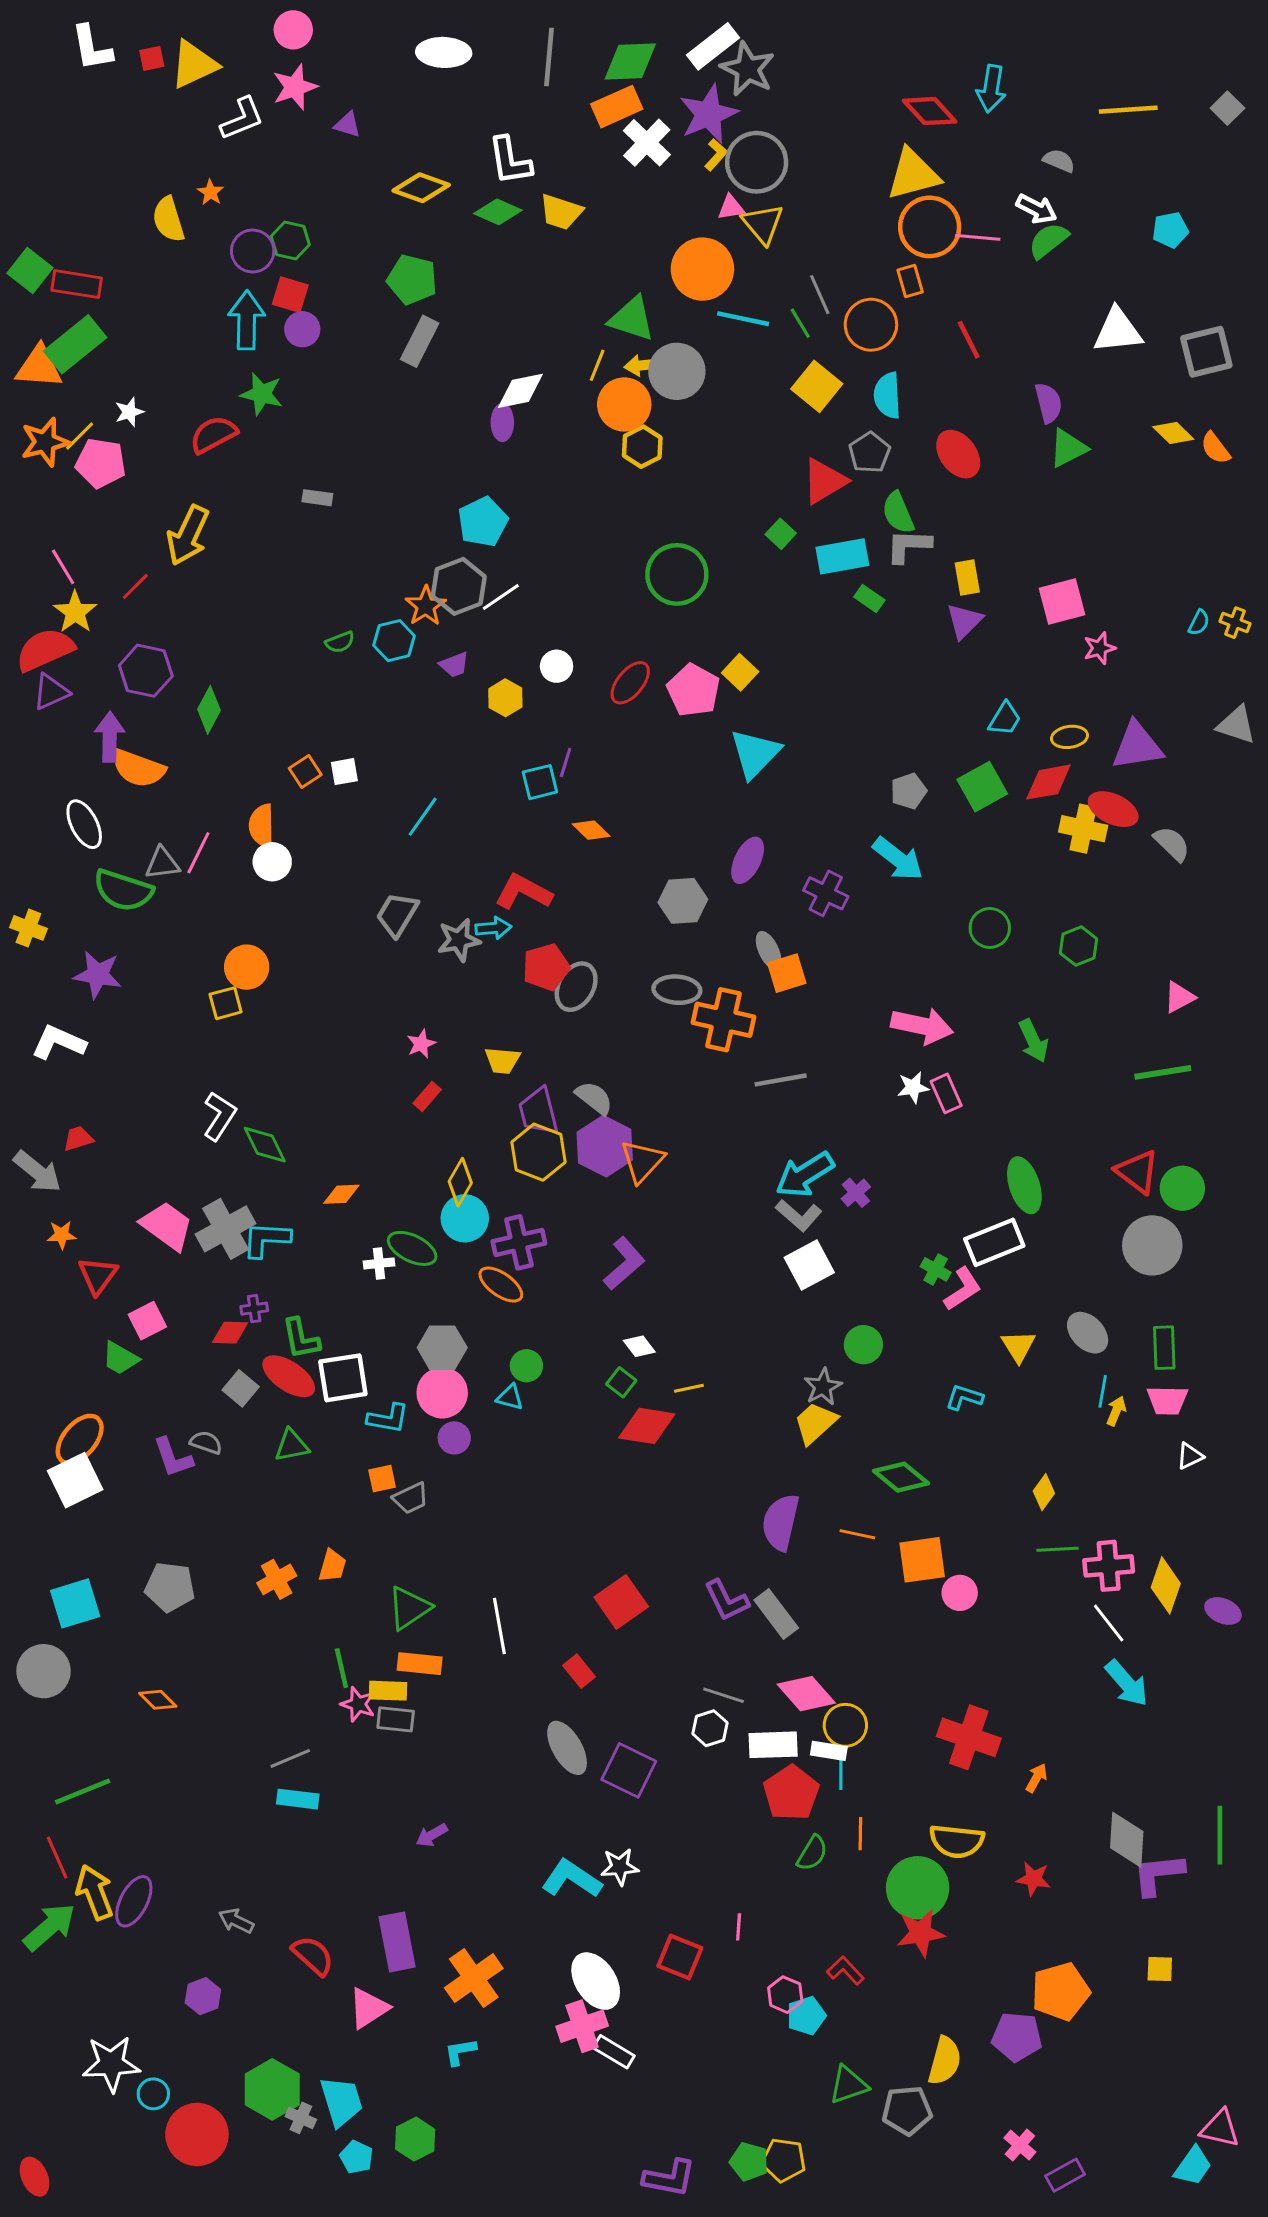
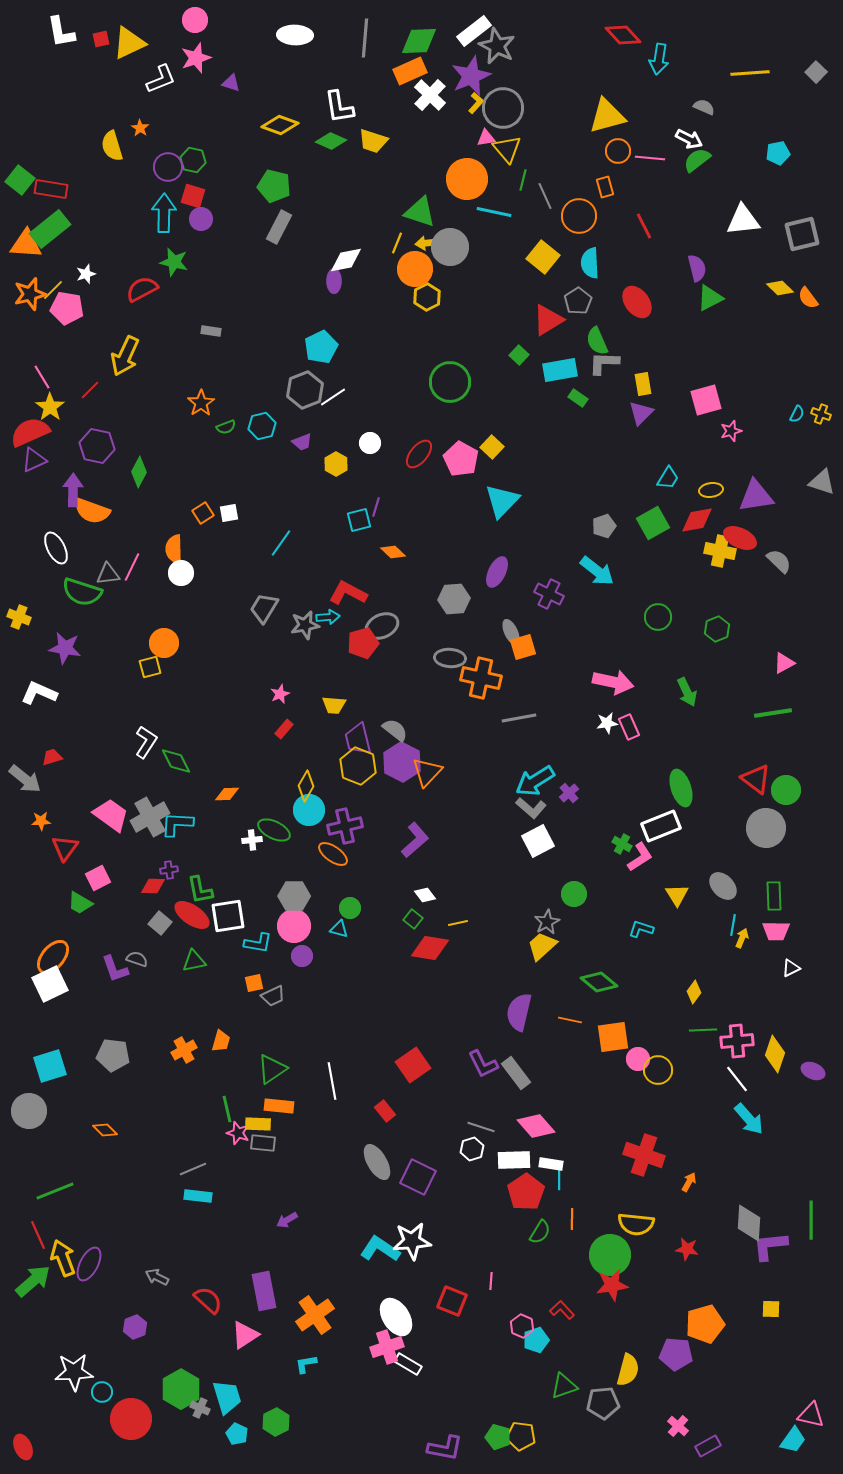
red diamond: (930, 111) -> (623, 35), moved
orange circle: (930, 227) -> (618, 151), size x0.6
green line: (800, 323) -> (523, 180), moved, turned 45
orange star: (426, 606) -> (201, 403), moved
gray ellipse: (576, 987) -> (382, 626), moved, turned 36
yellow circle: (845, 1725) -> (658, 1070), moved
white star: (620, 1867) -> (412, 1241), size x1.5

